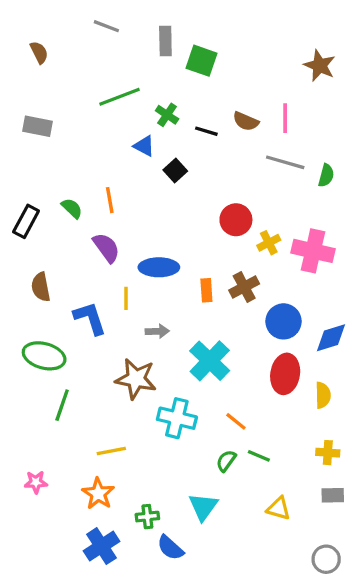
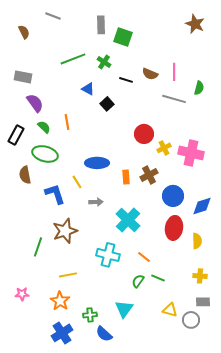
gray line: (106, 26) -> (53, 16), moved
brown star: (320, 66) -> (195, 24), moved
green cross: (167, 115) -> (104, 62), moved
green semicircle: (326, 175) -> (199, 88), moved
purple semicircle: (106, 248) -> (35, 103), moved
yellow line: (126, 298) -> (77, 182), turned -32
green ellipse: (44, 356) -> (45, 154), moved
brown star: (136, 379) -> (65, 231), moved, turned -30
gray circle: (326, 559) -> (191, 320), moved

